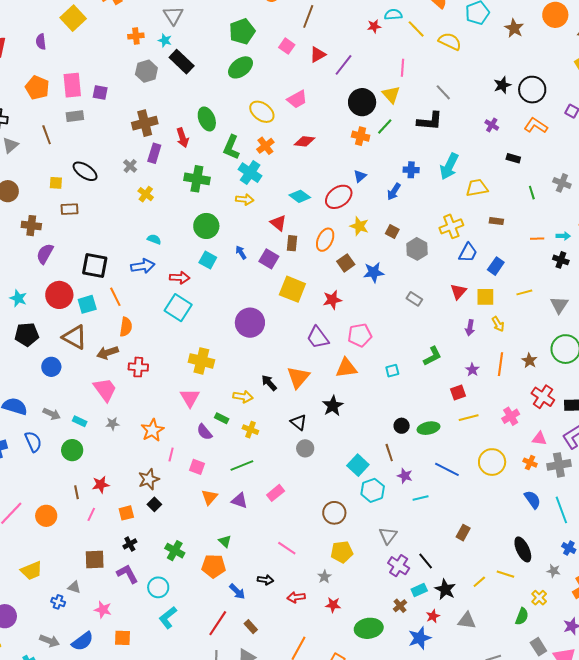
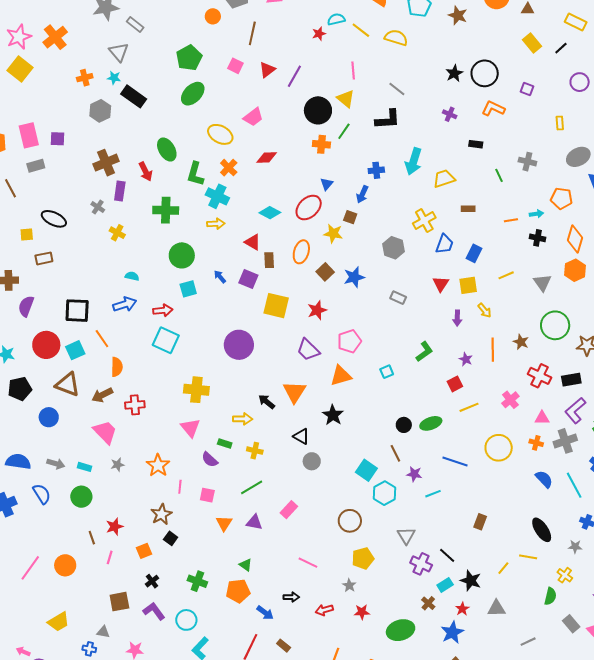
brown square: (392, 232) -> (350, 217), moved
cyan square: (208, 260) -> (188, 289), turned -36

